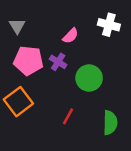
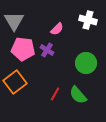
gray triangle: (17, 26) -> (14, 21), size x1.5
green circle: (89, 78) -> (86, 63), moved
green semicircle: (110, 123) -> (78, 95), moved, turned 138

